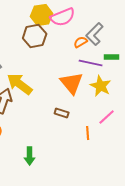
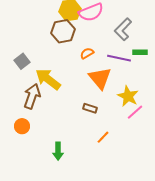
orange semicircle: (81, 42) -> (87, 53), moved
yellow star: (101, 86) -> (128, 96), moved
orange line: (88, 133) -> (103, 137), moved, turned 48

